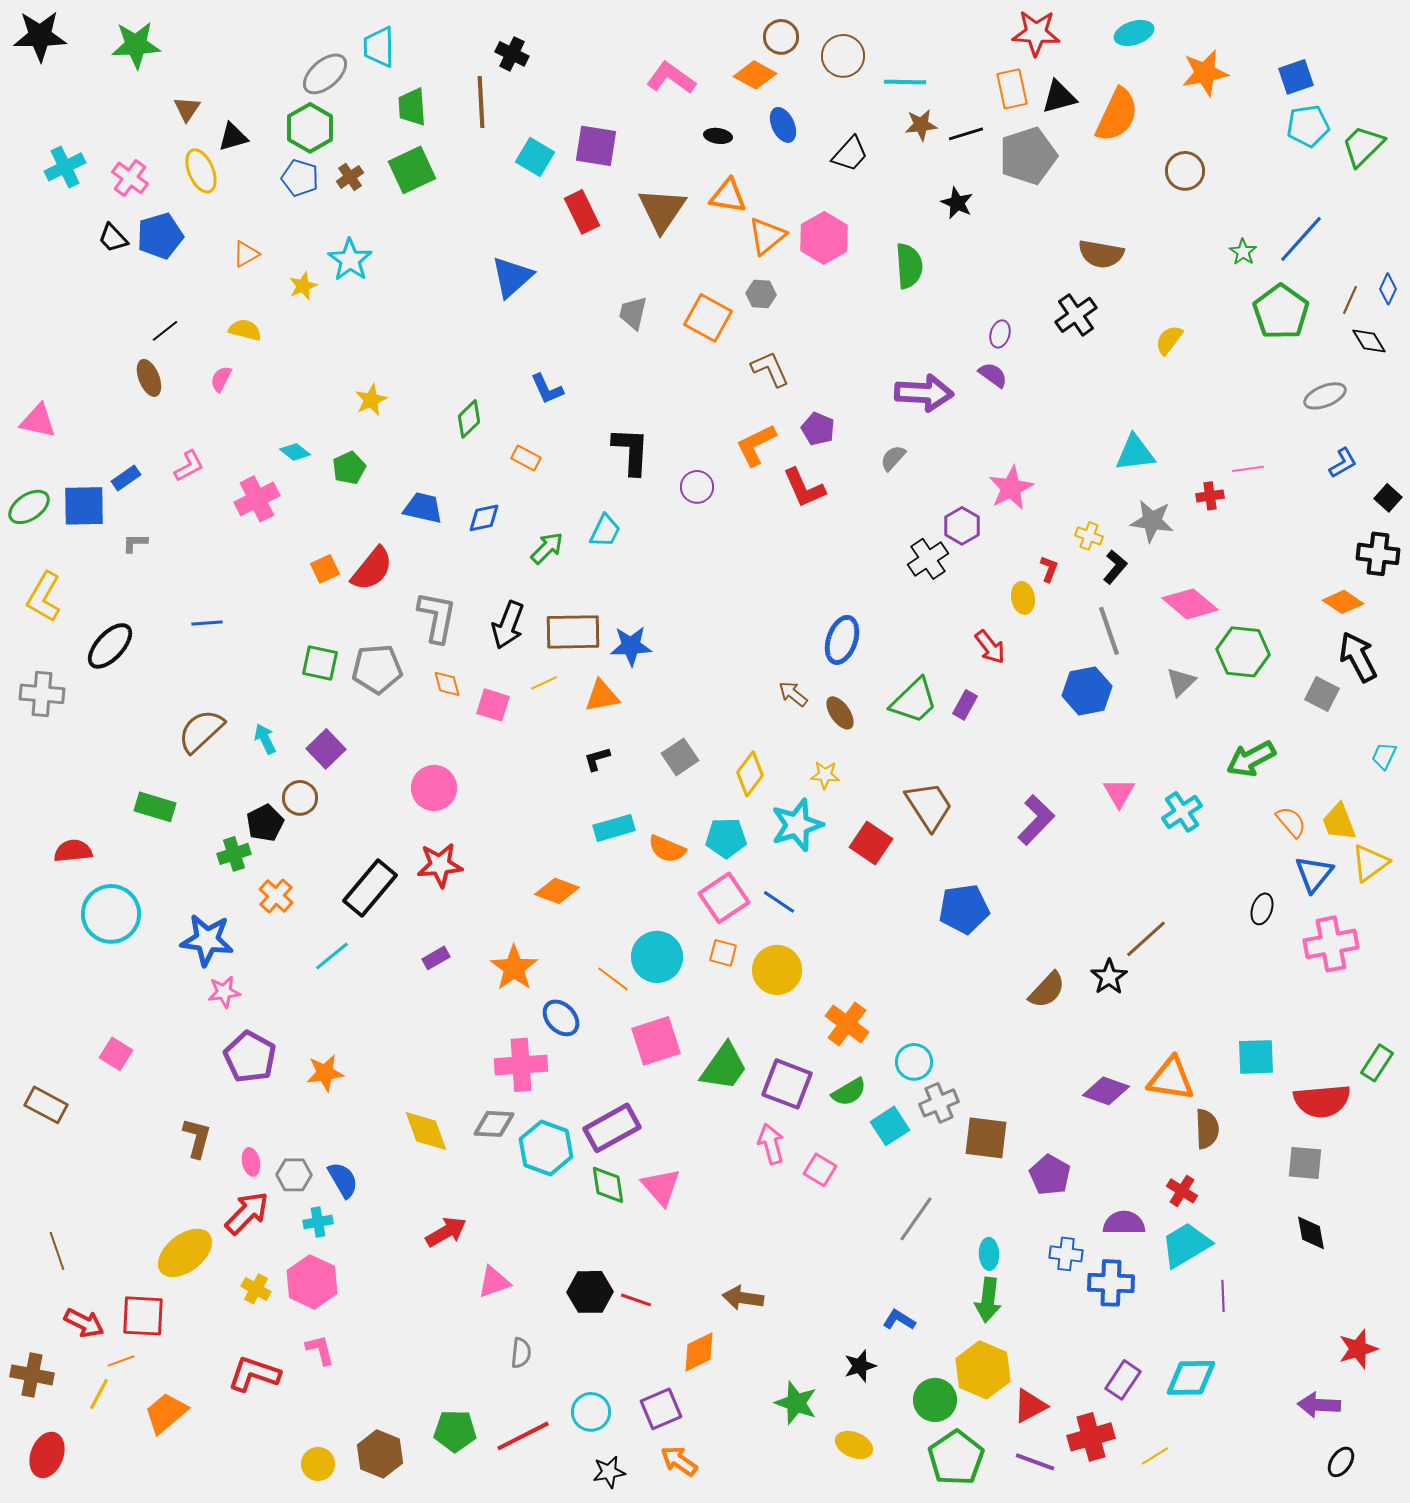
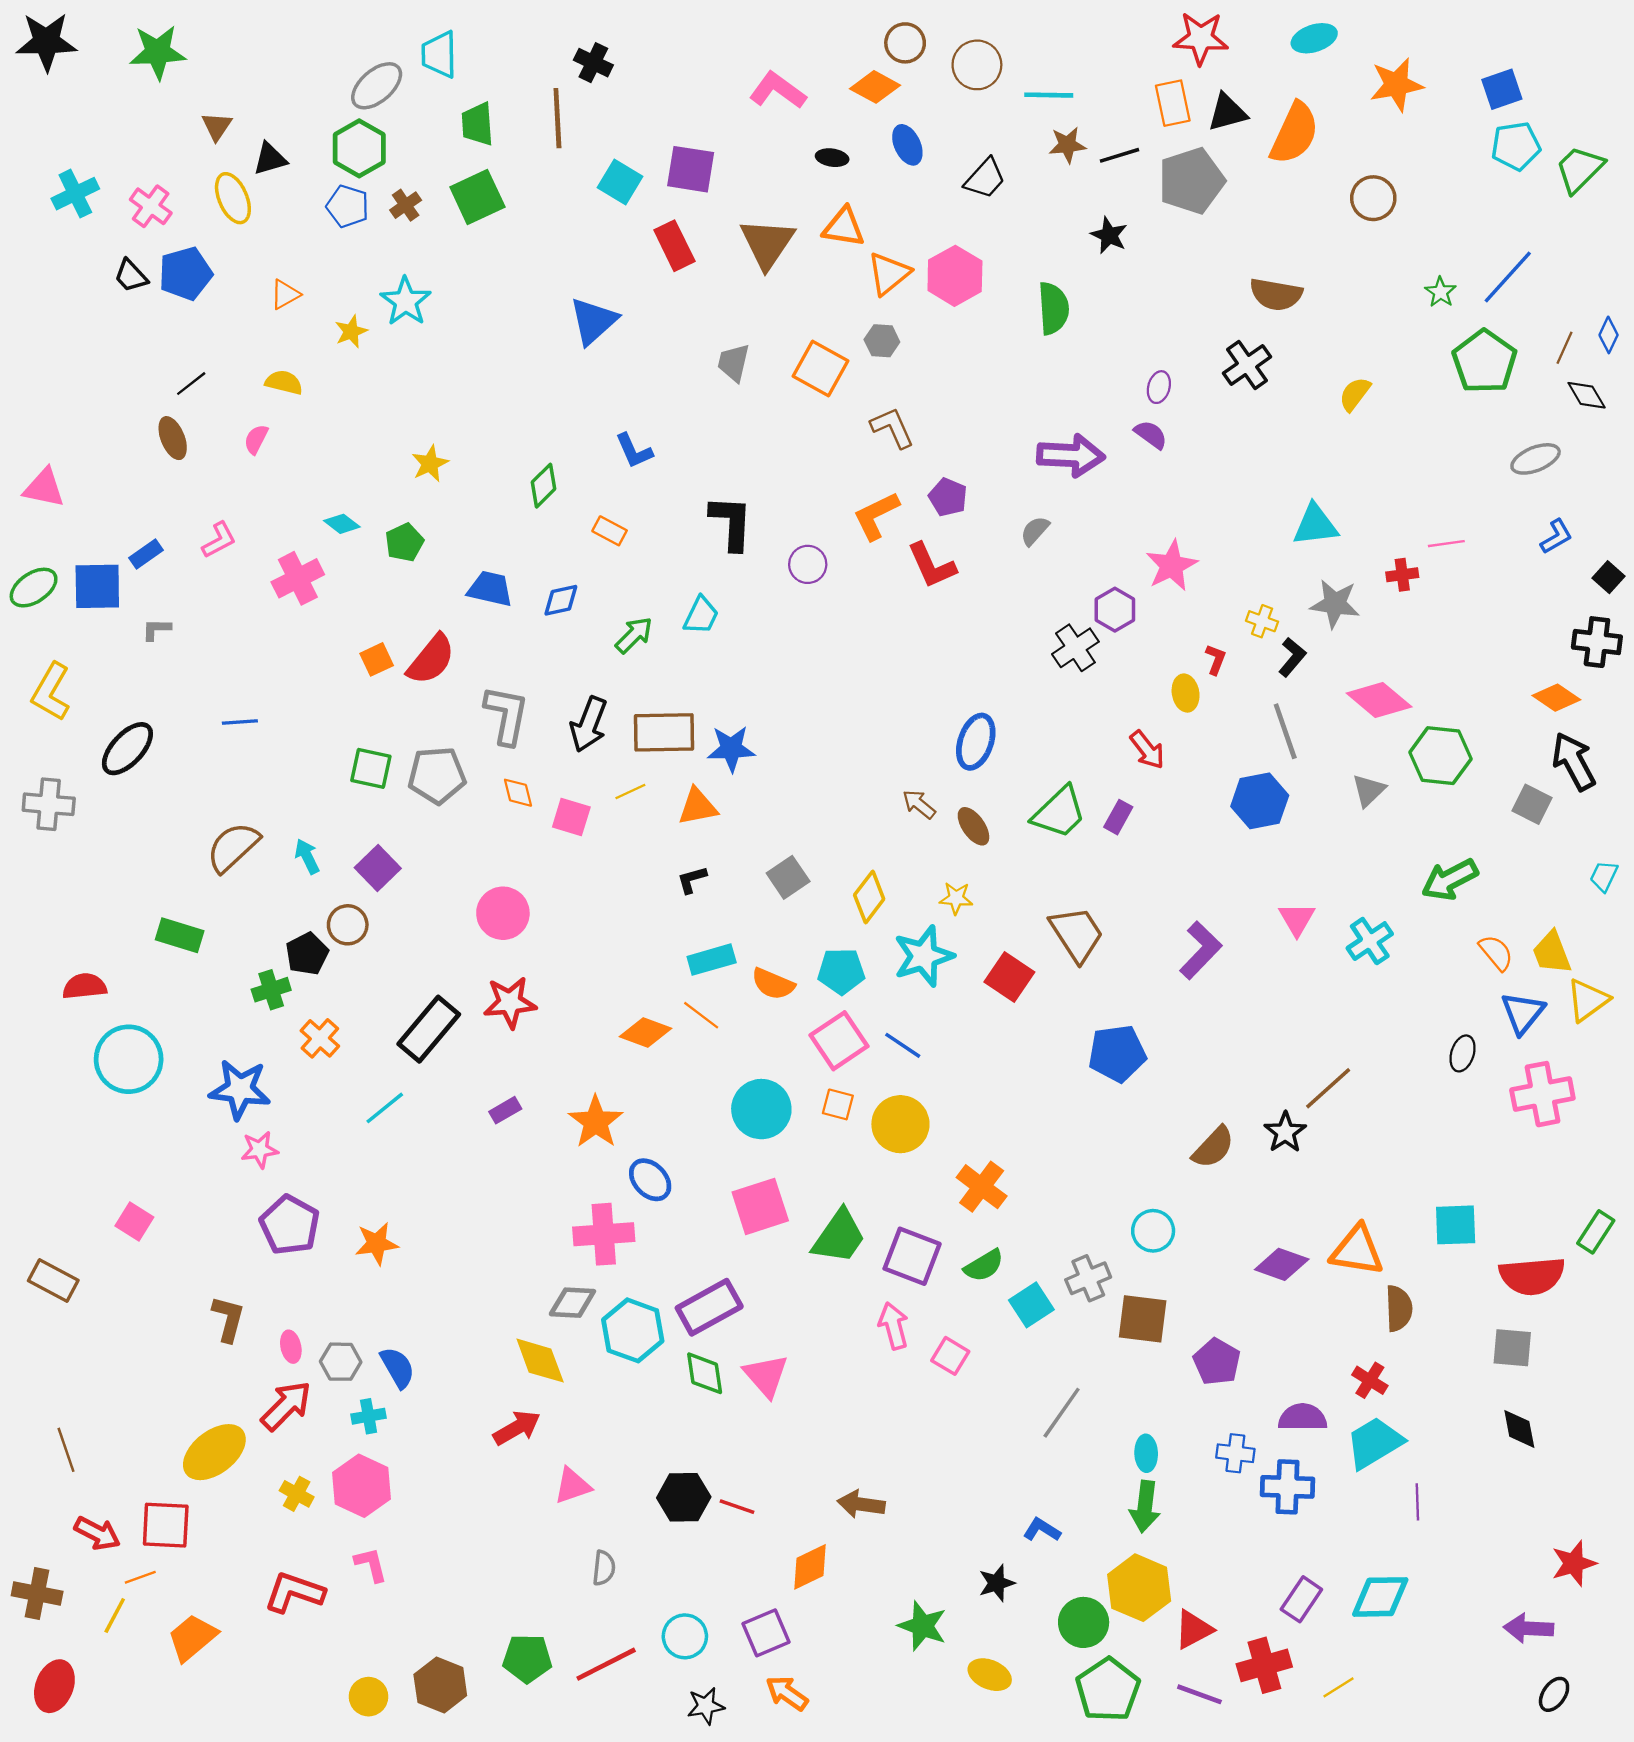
orange line: (613, 979) -> (701, 1015), moved
cyan circle: (914, 1062) -> (1153, 1231), moved
yellow diamond: (426, 1131) -> (540, 1361), moved

